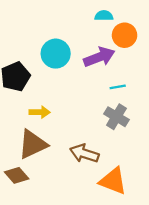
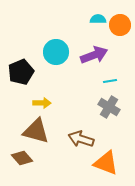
orange circle: (125, 35) -> (120, 25), moved
brown triangle: (33, 144) -> (36, 131), turned 40

